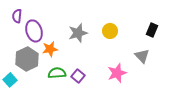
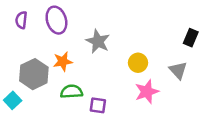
purple ellipse: (34, 31) -> (56, 20), moved
yellow circle: (110, 31) -> (138, 63), moved
gray star: (78, 33) -> (98, 41), turned -30
purple square: (78, 76) -> (98, 105), moved, turned -32

